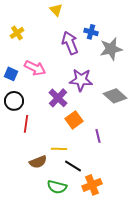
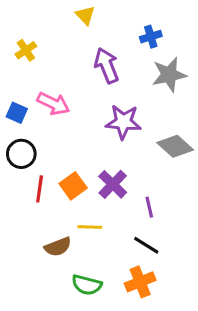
blue cross: (91, 32) -> (151, 37), moved, turned -32
purple cross: (58, 98) -> (113, 184), moved
orange square: (74, 120) -> (73, 186), moved
black line: (73, 166) -> (146, 245), moved

